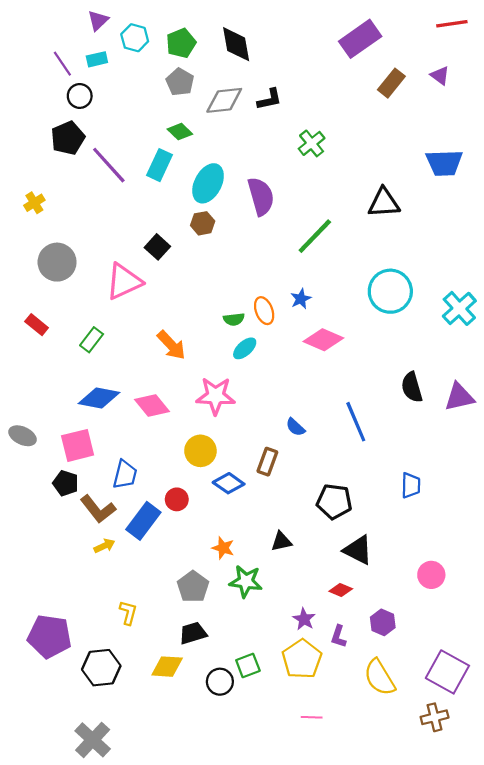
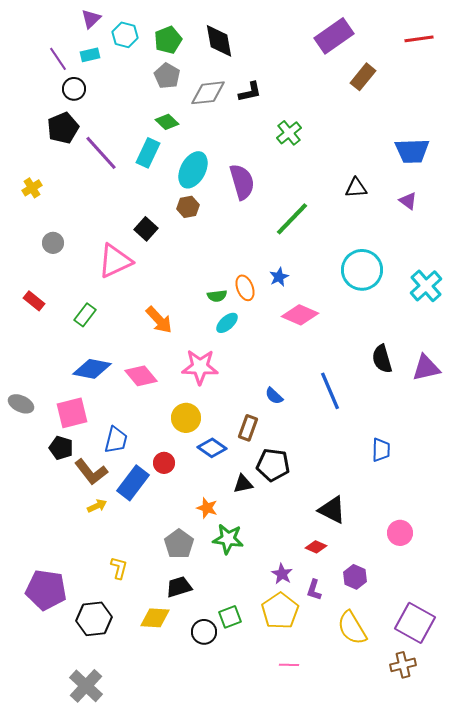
red line: (452, 24) -> (419, 39), moved
purple triangle: (440, 75) -> (408, 201), moved
black triangle: (384, 203) -> (356, 188), size x0.7
gray circle: (57, 262) -> (53, 243), size x0.6
black pentagon: (334, 502) -> (273, 465), moved
black triangle: (281, 541) -> (243, 484), moved

